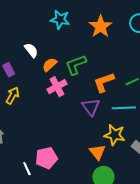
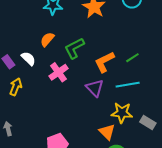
white semicircle: (31, 50) -> (28, 59), moved
orange semicircle: (50, 65) -> (47, 39), moved

